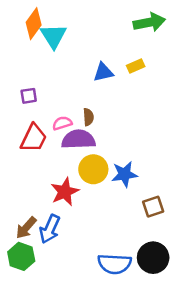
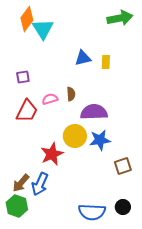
yellow rectangle: (136, 66) -> (106, 62), moved, turned -64
purple semicircle: (78, 139) -> (94, 112), moved
black circle: (153, 258) -> (123, 207), size x0.6

